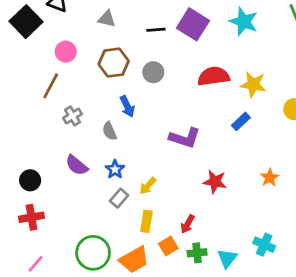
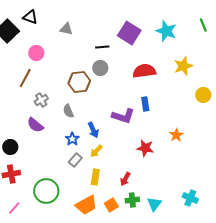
black line: (156, 30) -> (102, 47), moved
brown hexagon: (114, 63) -> (79, 82), moved
yellow star: (253, 85) -> (183, 66), moved, turned -30
blue arrow: (127, 106) -> (93, 130), moved
blue rectangle: (241, 121) -> (145, 104), moved, turned -56
purple semicircle: (77, 165) -> (35, 125), moved
orange star: (270, 178) -> (176, 135), moved
cyan cross: (264, 245) -> (190, 198), moved
orange square: (168, 246) -> (111, 205), moved
green circle: (93, 253) -> (46, 191), moved

